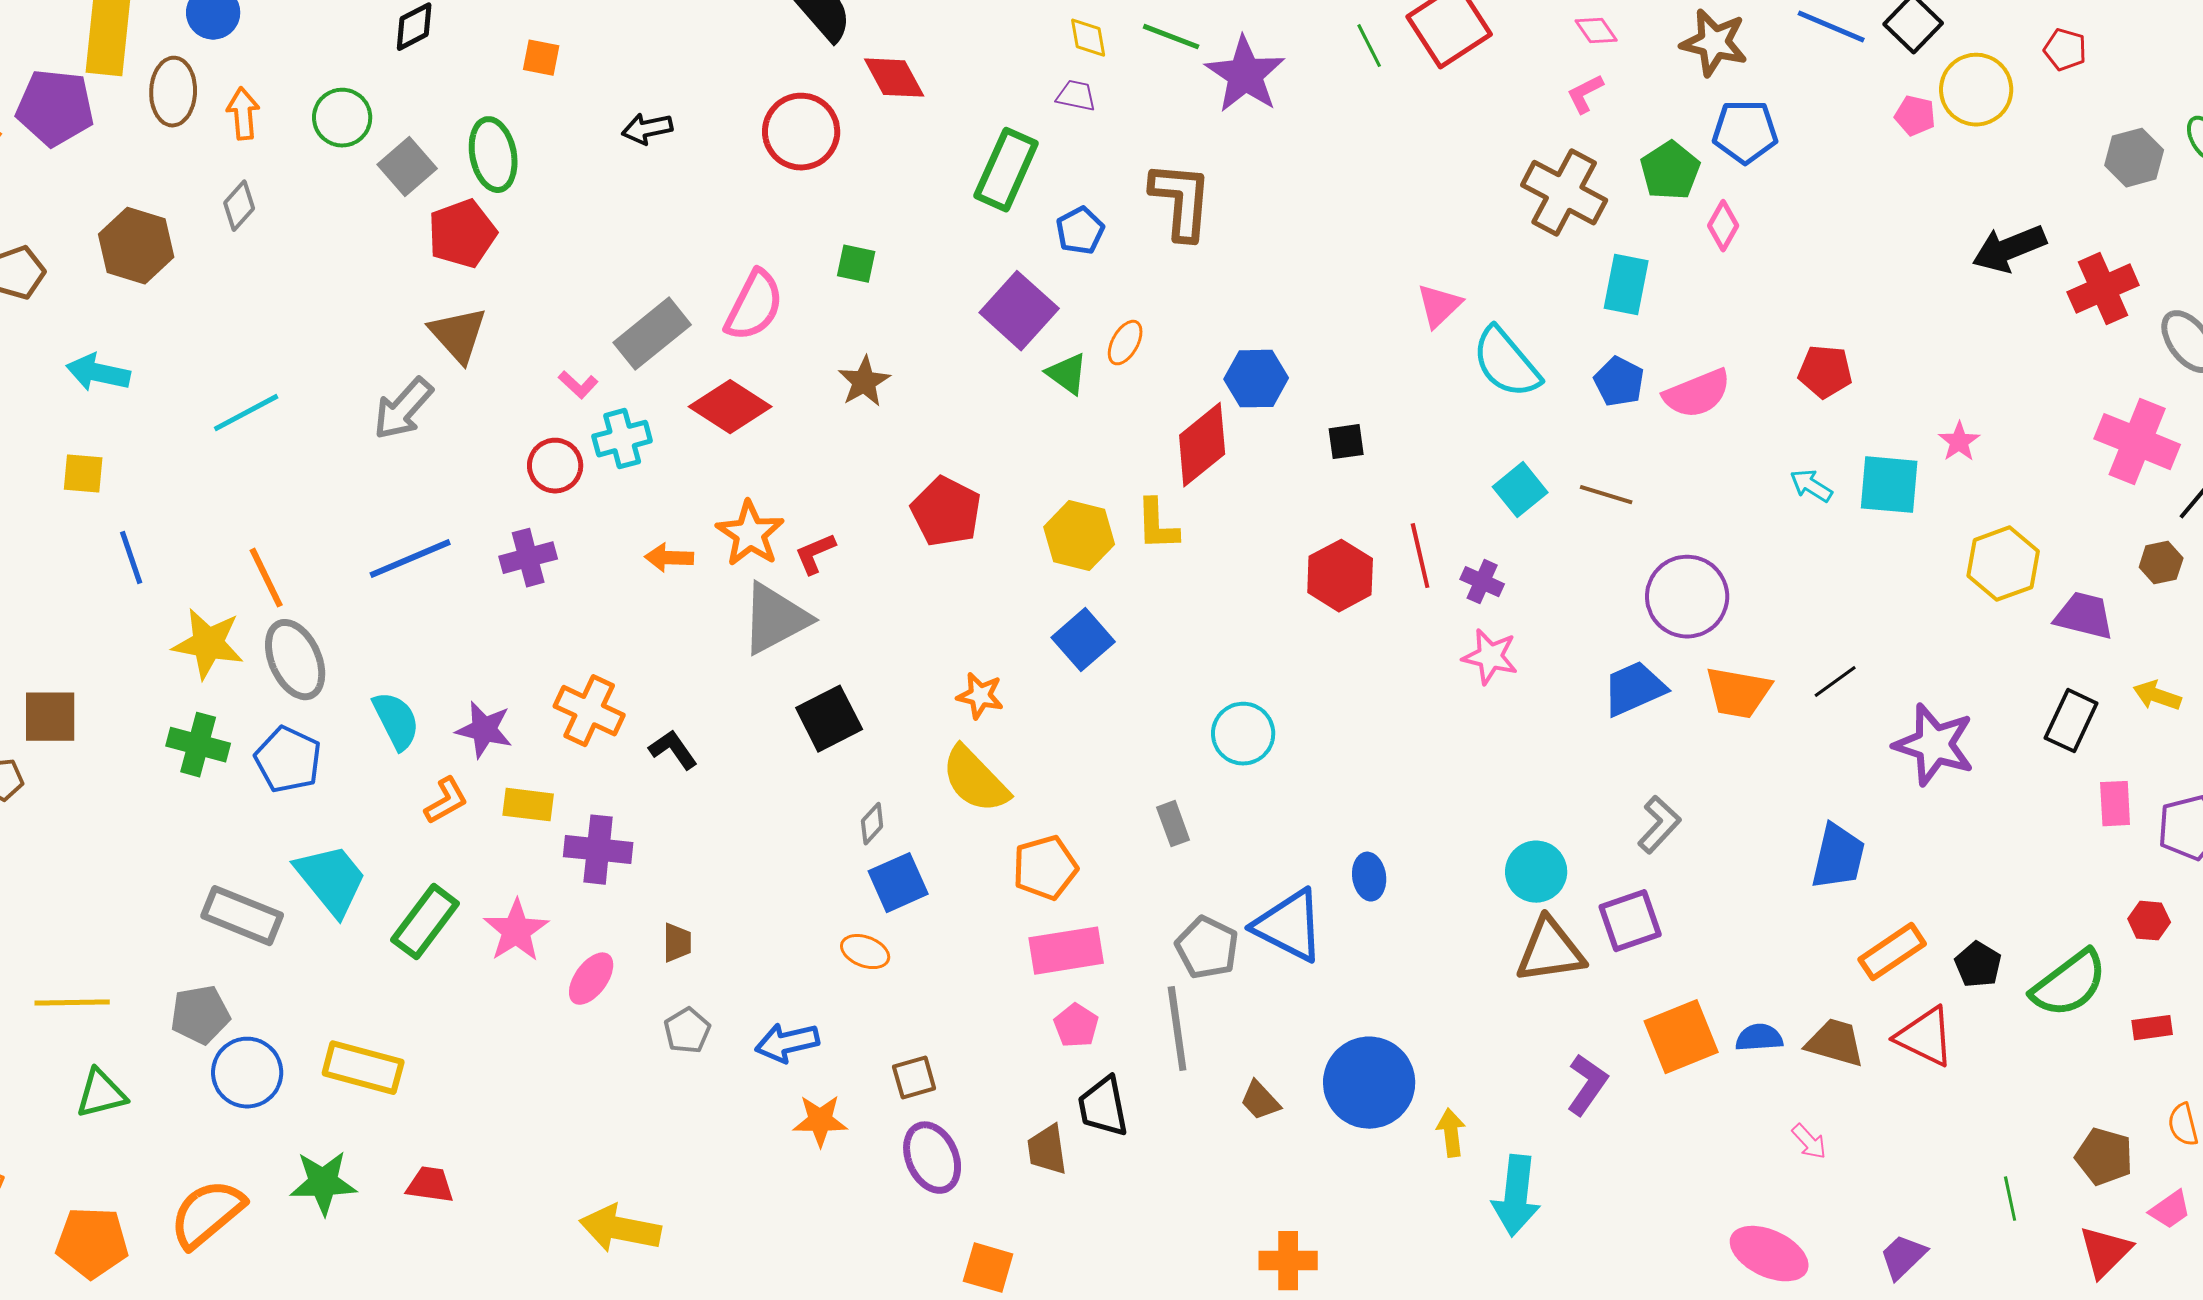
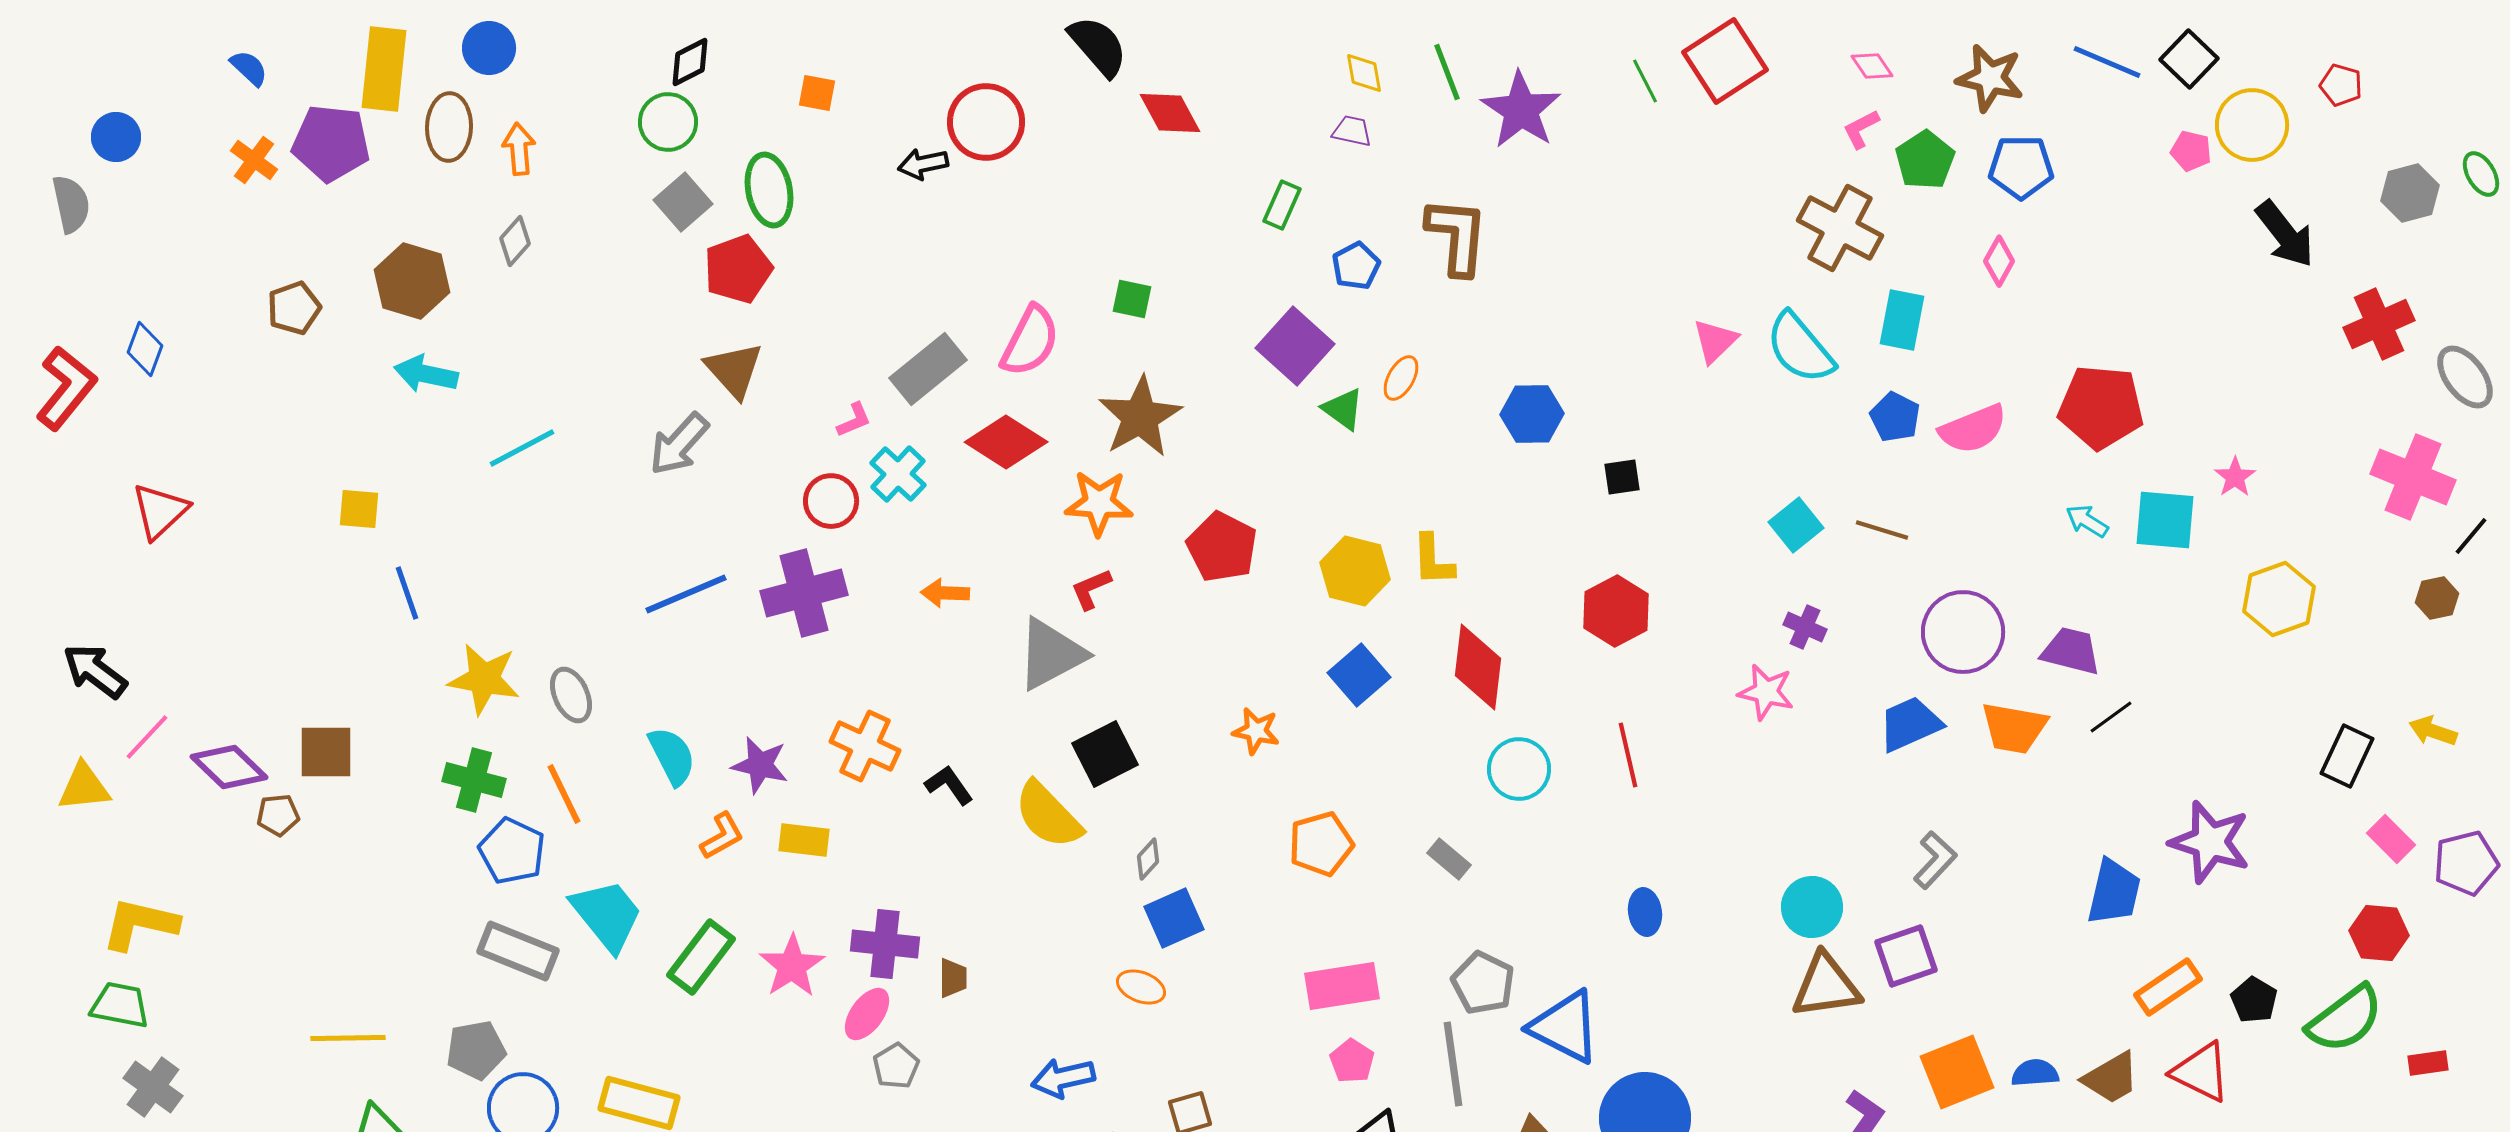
green line: (1171, 37) -> (1447, 72), turned 48
green circle: (342, 118) -> (668, 122), moved
red circle: (801, 132) -> (986, 122), moved
green rectangle: (1006, 170) -> (1282, 205), size x0.6
green pentagon: (1670, 171) -> (1925, 160), moved
black arrow: (2009, 249) -> (2285, 234), moved, turned -106
cyan semicircle: (1506, 363) -> (1800, 348), moved
red pentagon: (1825, 372) -> (2101, 407), size x1.6
cyan arrow: (98, 373) -> (426, 374), moved
brown star: (864, 382) -> (1140, 417), size x1.6
pink L-shape: (578, 385) -> (854, 420), turned -66
cyan cross: (622, 439) -> (898, 474), turned -32
red diamond: (1202, 445) -> (1478, 667), moved, turned -44
orange star: (750, 534) -> (1099, 503), moved, turned -30
red line: (1420, 556) -> (1628, 755), moved
purple cross: (528, 558) -> (804, 593), size x1.5
orange line: (266, 578) -> (564, 794), moved
purple cross: (1482, 582) -> (1805, 627), moved
purple trapezoid: (2084, 616) -> (2071, 651), moved
gray ellipse: (295, 660) -> (571, 695), size x0.7
purple star: (1934, 745) -> (2210, 842), moved
blue pentagon: (288, 760) -> (512, 851), moved
yellow semicircle: (975, 780) -> (1048, 815), moved
pink rectangle: (2115, 804) -> (2391, 839), turned -42
gray rectangle: (1173, 824) -> (1449, 859), turned -30
purple cross: (598, 850) -> (885, 944), moved
orange pentagon: (1045, 868) -> (1321, 844), moved
red hexagon: (2149, 921) -> (2379, 933), moved, size x1.4
blue triangle: (1289, 926) -> (1565, 1027), moved
gray pentagon: (687, 1031) -> (896, 1066), moved
brown trapezoid: (1835, 1043) -> (2111, 1078), turned 134

